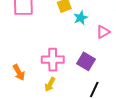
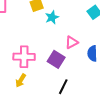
pink triangle: (103, 32) -> (72, 42), moved

